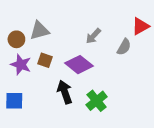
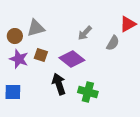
green cross: (97, 101) -> (88, 92), turned -36

